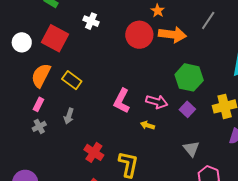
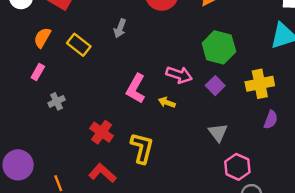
orange semicircle: (41, 75) -> (42, 38), size x0.7
pink L-shape: (122, 101) -> (136, 89), moved
gray arrow: (69, 116) -> (120, 28), moved
gray cross: (39, 126) -> (57, 101), moved

